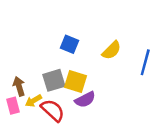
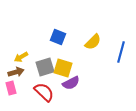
brown arrow: (19, 86) -> (16, 72), turned 91
yellow arrow: (33, 101) -> (21, 57), moved

